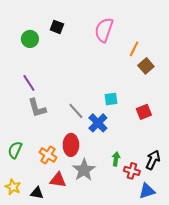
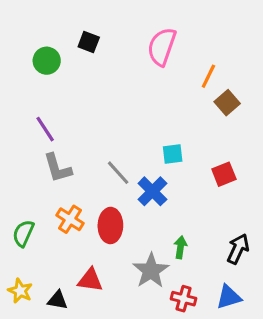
orange cross: (48, 155) -> (70, 219), moved
gray star: (84, 170) -> (151, 271), moved
red cross: (132, 171) -> (184, 299), moved

